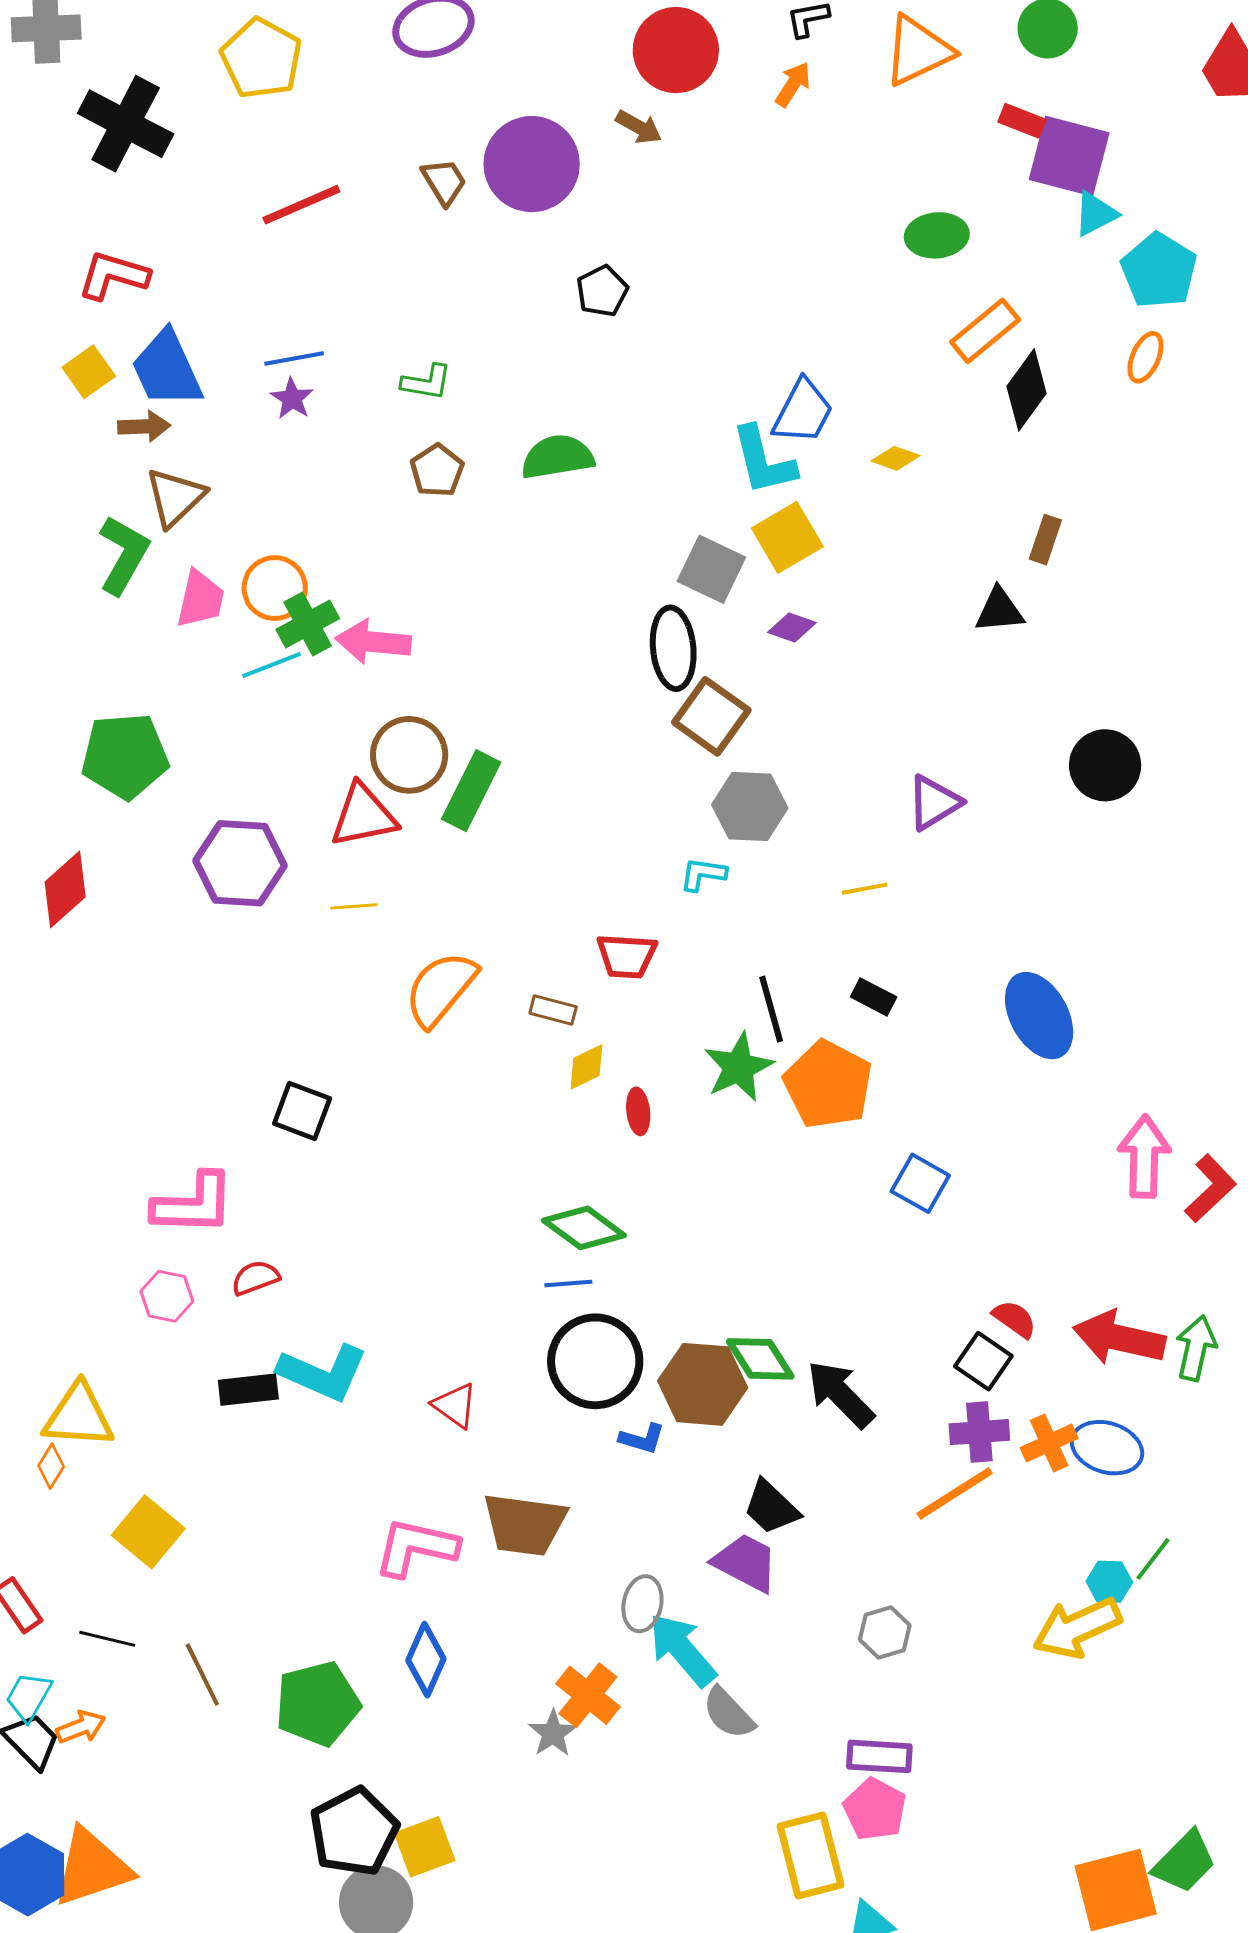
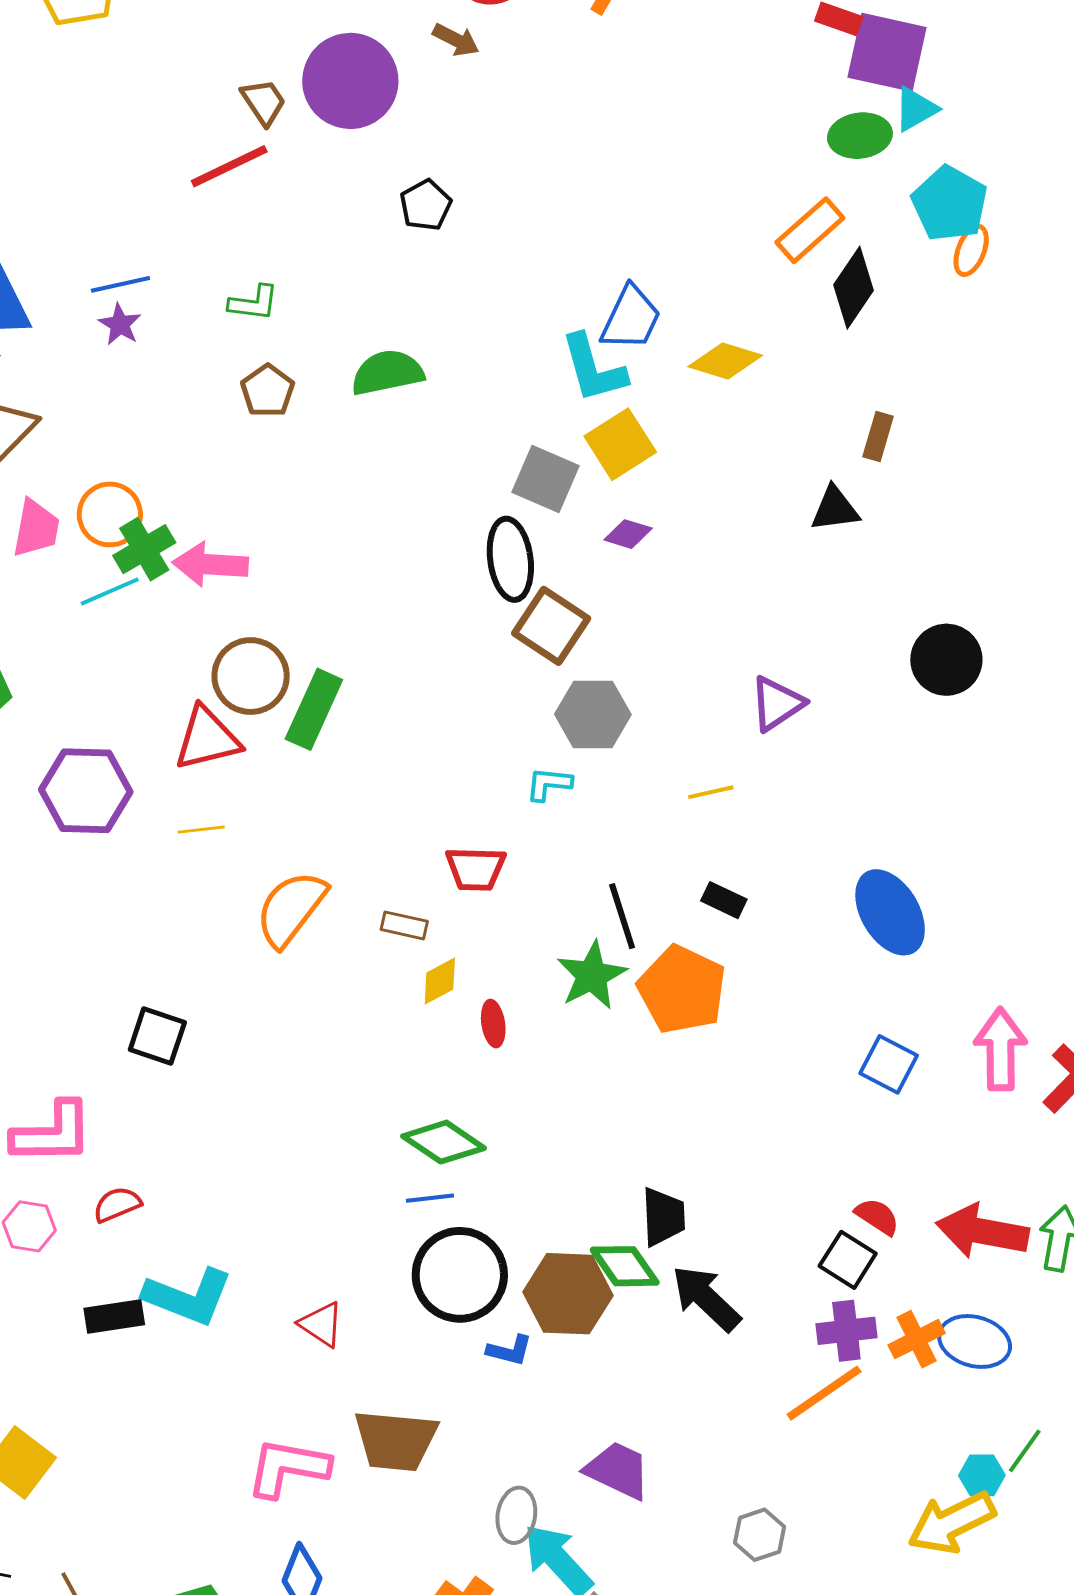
red line: (301, 205) -> (229, 166), moved
green ellipse: (937, 235) -> (860, 136), moved
cyan pentagon: (1159, 271) -> (950, 204), moved
yellow diamond: (896, 458) -> (725, 361), size x1.5
blue square: (920, 1183) -> (889, 1064), moved
black trapezoid: (771, 1507) -> (663, 1217), moved, turned -134

